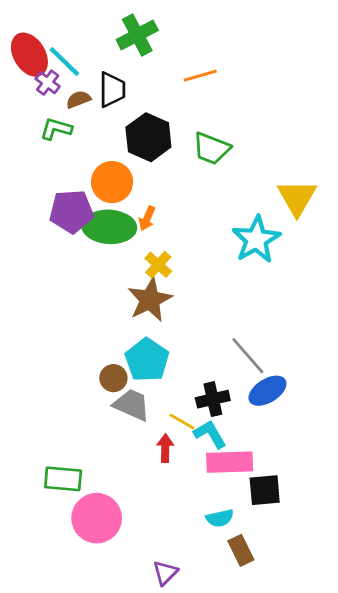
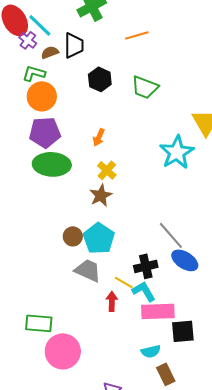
black hexagon: (148, 137) -> (100, 79), size x0.7
orange circle: (112, 182) -> (42, 96), moved
green ellipse: (109, 227) -> (52, 164), moved
brown star: (150, 300) -> (101, 195), size x0.7
brown circle: (113, 378) -> (73, 236), moved
blue ellipse: (267, 391) -> (185, 260), turned 64

